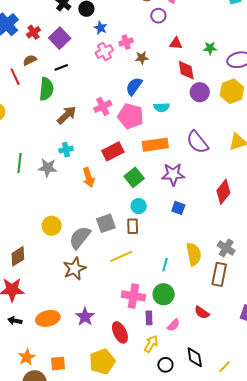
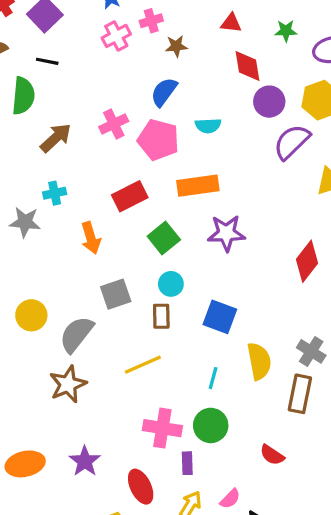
black line: (61, 67) -> (47, 61), turned 32
purple semicircle: (197, 142) -> (292, 142), moved, turned 85
blue square: (178, 208) -> (220, 317), moved, size x1.5
gray square: (106, 223) -> (116, 294), moved
pink semicircle: (173, 325) -> (230, 499), moved

